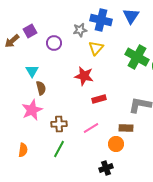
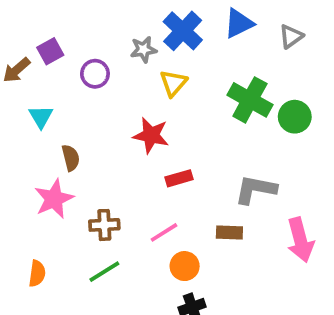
blue triangle: (131, 16) -> (239, 23), turned 30
blue cross: (101, 20) -> (183, 31), turned 30
cyan triangle: (32, 71) -> (41, 117), moved
orange circle: (116, 144) -> (185, 266), moved
green line: (59, 149) -> (104, 272), turned 30

